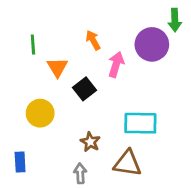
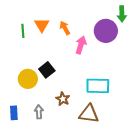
orange triangle: (57, 67) -> (42, 25), moved
black square: (85, 89) -> (47, 70), moved
gray arrow: (80, 173) -> (39, 112), moved

